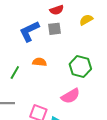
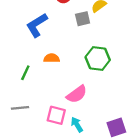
gray square: (55, 29) -> (83, 19), moved
pink semicircle: (71, 96) -> (77, 94), moved

